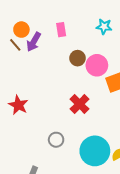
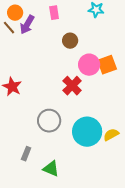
pink circle: (97, 65) -> (89, 65), moved
gray circle: (56, 140) -> (49, 121), size x1.5

